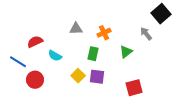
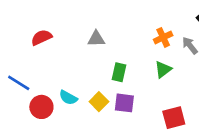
orange cross: (104, 33) -> (163, 37), moved
red semicircle: (35, 42) -> (41, 37), moved
cyan semicircle: (55, 56) -> (68, 98), moved

